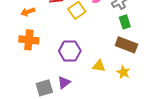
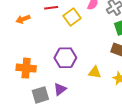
orange cross: (29, 40) -> (26, 68), moved

